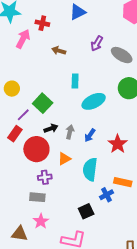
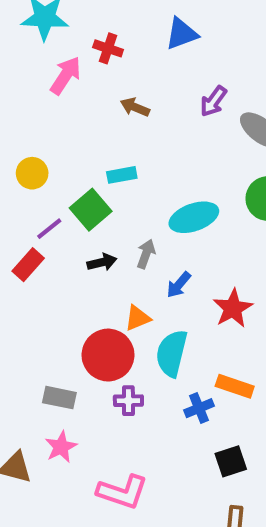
cyan rectangle: (75, 81) -> (122, 175), moved, turned 72
gray arrow: (70, 132) -> (146, 254), moved
red circle: (36, 149) -> (108, 355), moved
orange triangle: (64, 159) -> (137, 318), moved
purple cross: (45, 177) -> (128, 401), moved
black square: (86, 211) -> (231, 461), moved

